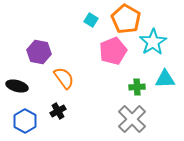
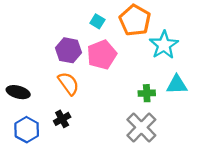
pink pentagon: (113, 51) -> (102, 55), moved
purple hexagon: (39, 52) -> (68, 50), moved

